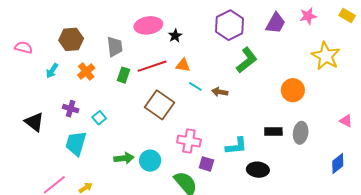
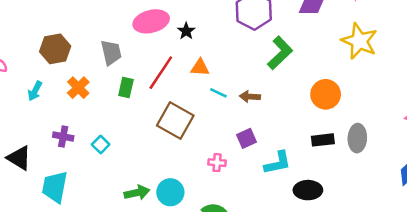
yellow star: (326, 56) -> (359, 41), moved
red line: (152, 66) -> (161, 73), turned -32
orange circle: (293, 90) -> (326, 94), moved
pink cross: (189, 141) -> (217, 163), size x0.6
cyan trapezoid: (76, 143) -> (55, 187), moved
purple square: (206, 164) -> (247, 138), moved, turned -35

